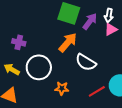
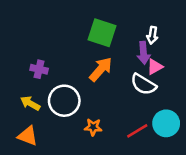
purple arrow: (90, 21) -> (143, 53), moved, turned 138
pink triangle: (111, 29) -> (155, 67), moved
white semicircle: (86, 62) -> (143, 84), moved

